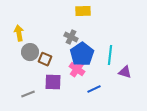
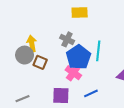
yellow arrow: (19, 33) -> (32, 44), moved
cyan line: (110, 55) -> (98, 51), moved
purple square: (53, 82) -> (61, 96), moved

